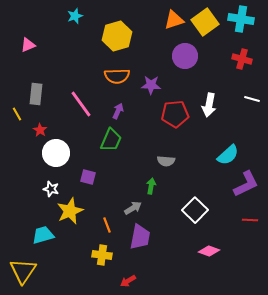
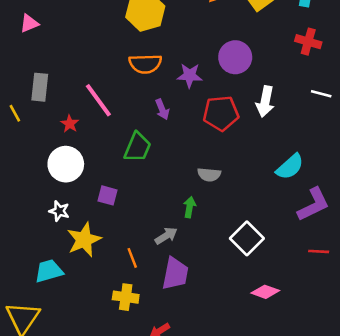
purple circle: (185, 56) -> (235, 57), moved
purple arrow: (118, 111) -> (162, 109), moved, turned 133
red star: (40, 130) -> (70, 124), moved

